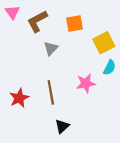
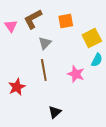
pink triangle: (12, 12) -> (11, 26), moved
pink star: (86, 83) -> (76, 74), turned 30
brown line: (51, 92) -> (44, 70), moved

